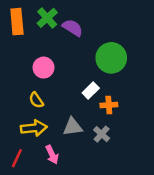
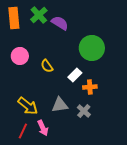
pink circle: (44, 68) -> (20, 56), moved
yellow semicircle: (36, 100) -> (47, 66), moved
yellow arrow: (34, 128) -> (28, 106), turned 45
red line: (17, 158) -> (23, 131), moved

